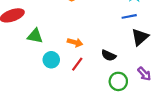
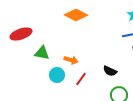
orange arrow: (75, 42) -> (71, 60), moved

